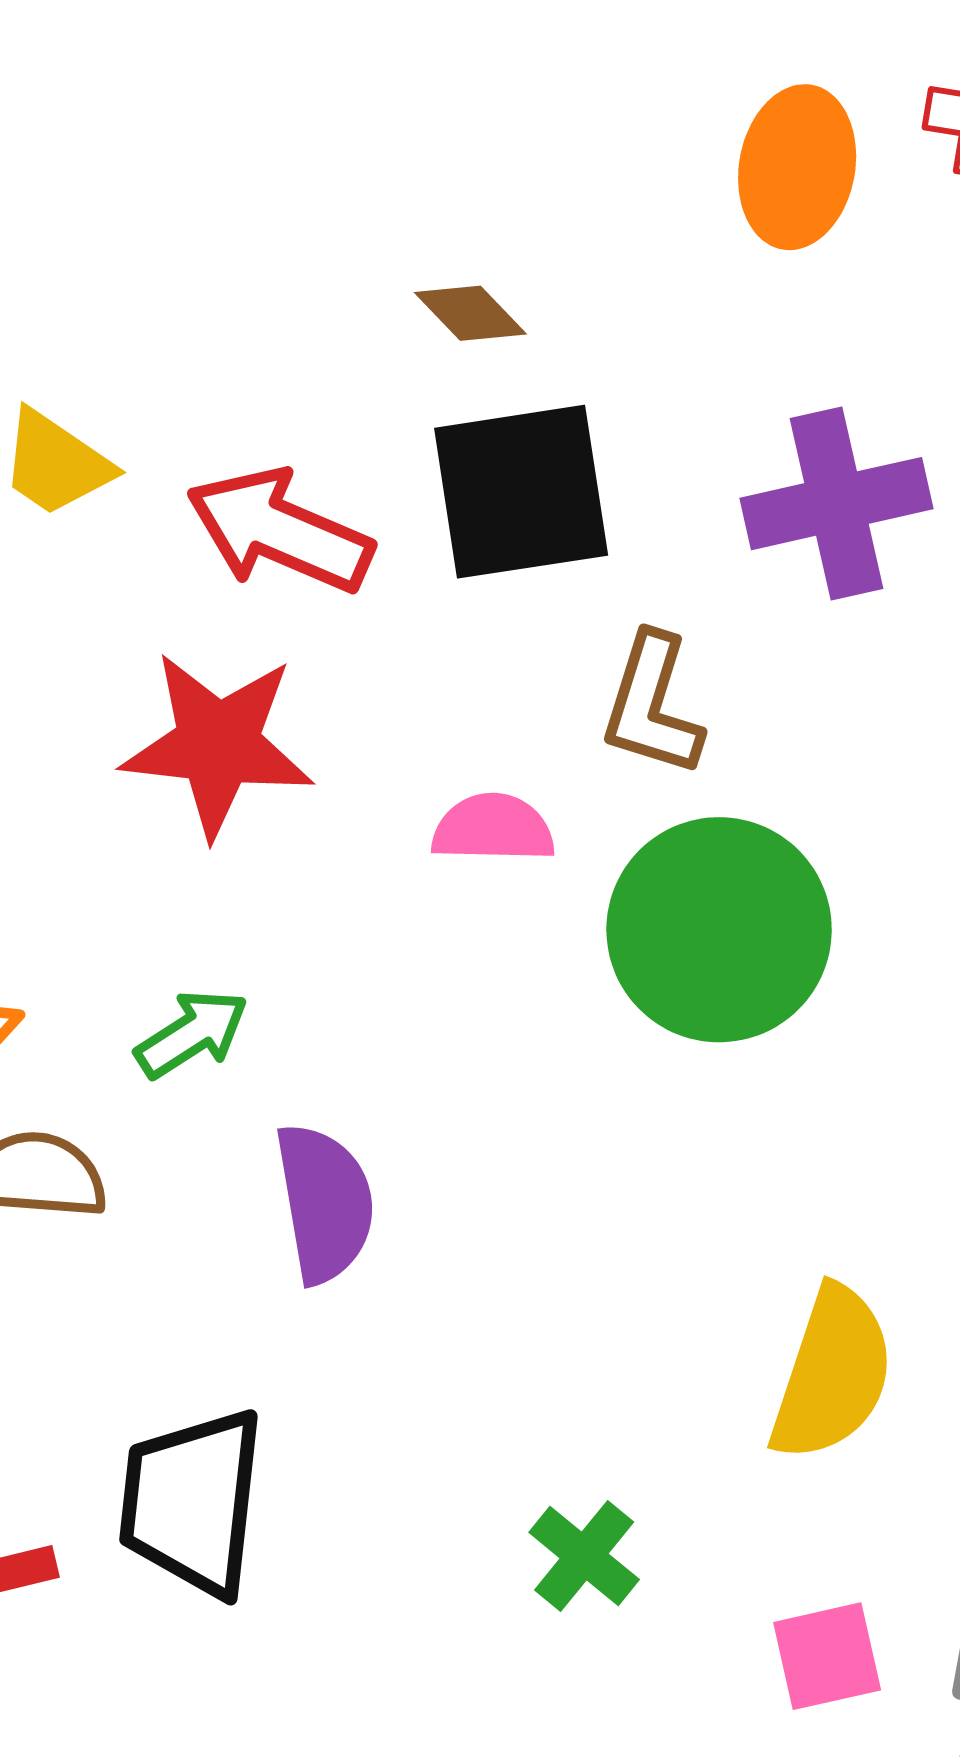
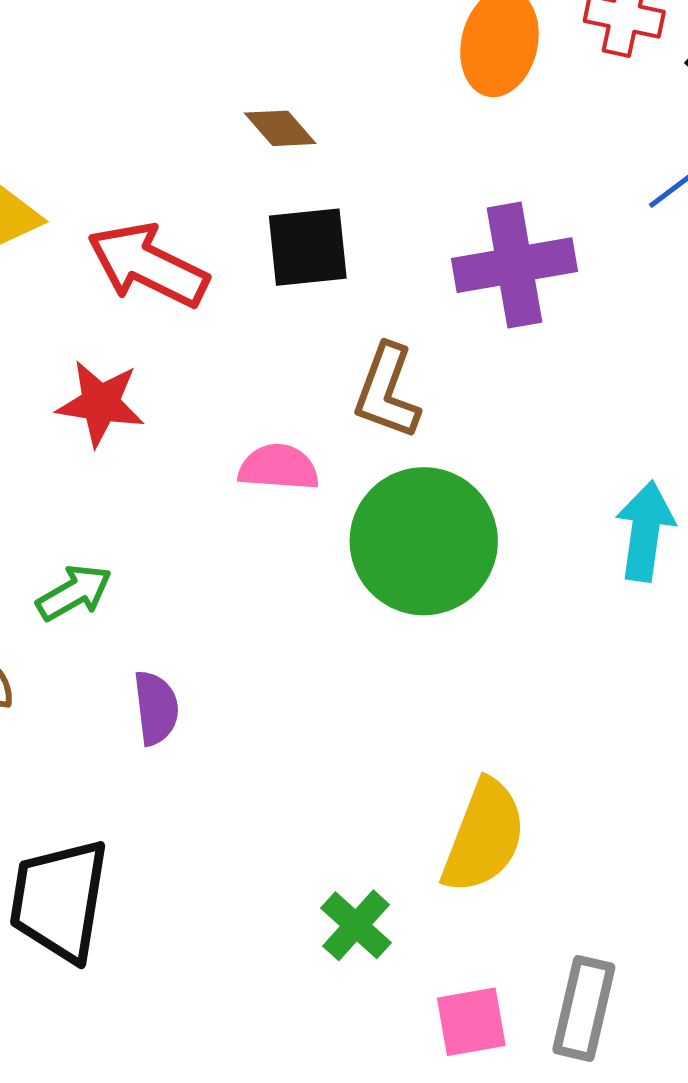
black square: (521, 492) -> (308, 247), size x0.7
red star: (218, 744) -> (100, 403), size x0.7
purple semicircle: (325, 1203) -> (156, 708), size x0.7
green cross: (584, 1556) -> (356, 925), moved

